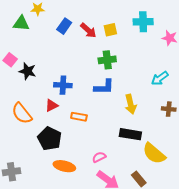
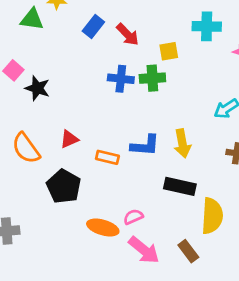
yellow square: (110, 30) -> (169, 51), moved
blue cross: (63, 85) -> (121, 79), moved
blue L-shape: (104, 87) -> (145, 145), moved
yellow semicircle: (154, 154) -> (212, 216), turned -130
orange ellipse: (64, 166) -> (103, 228), moved

